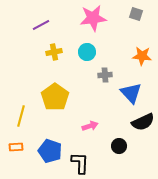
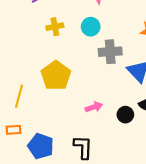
gray cross: (105, 75) -> (110, 52), size x1.5
black circle: (119, 146) -> (125, 115), moved
blue pentagon: (50, 151) -> (41, 146), moved

